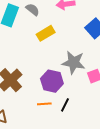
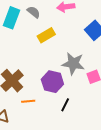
orange line: (44, 104) -> (28, 101), moved

